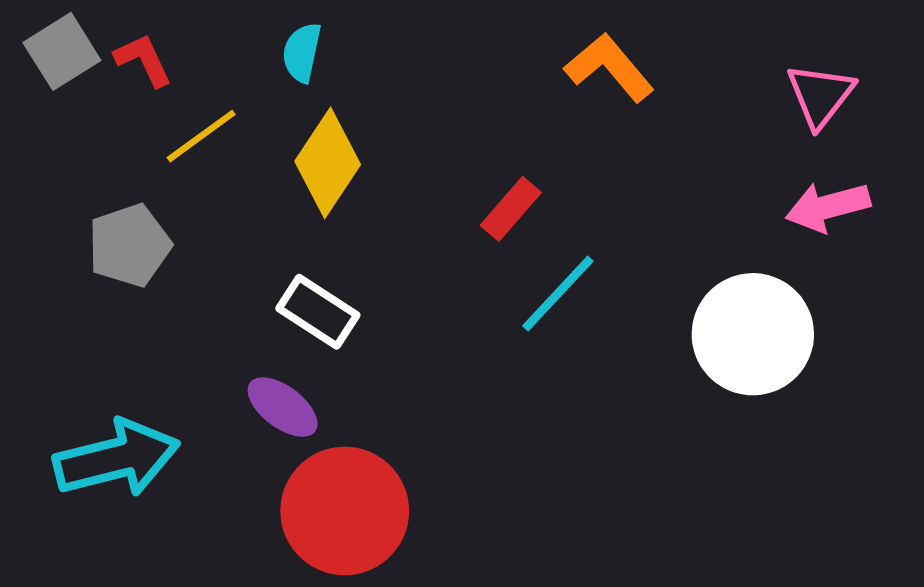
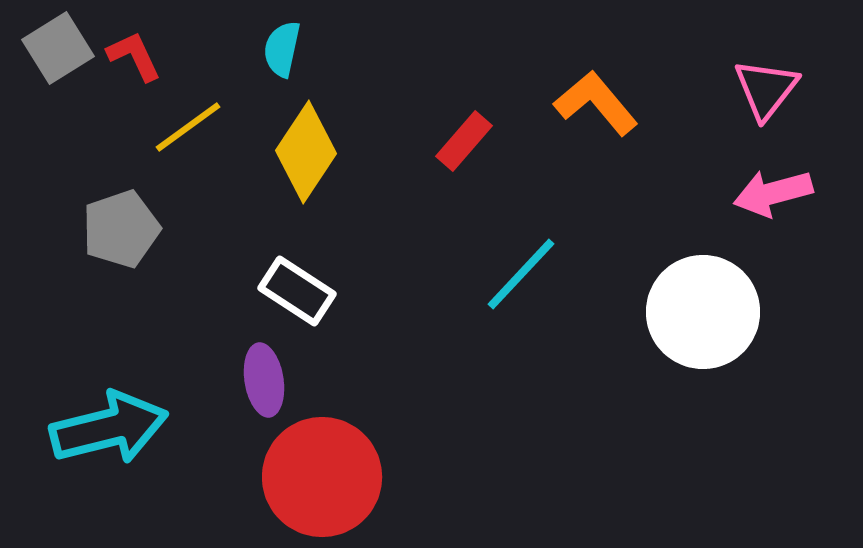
orange L-shape: (609, 67) -> (596, 103), moved
red rectangle: (511, 209) -> (464, 141), moved
purple ellipse: (283, 407) -> (264, 380), turned 44

